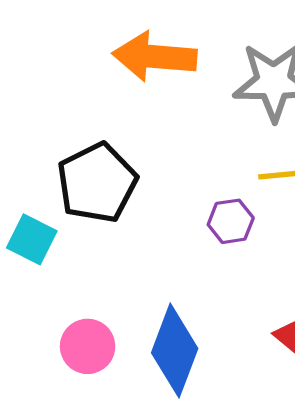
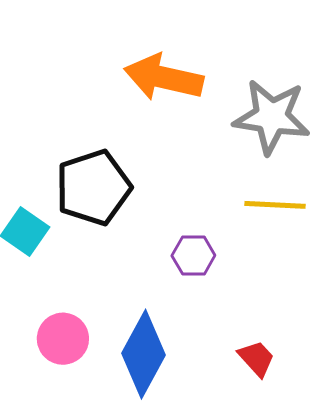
purple hexagon: (231, 221) -> (193, 256), moved

